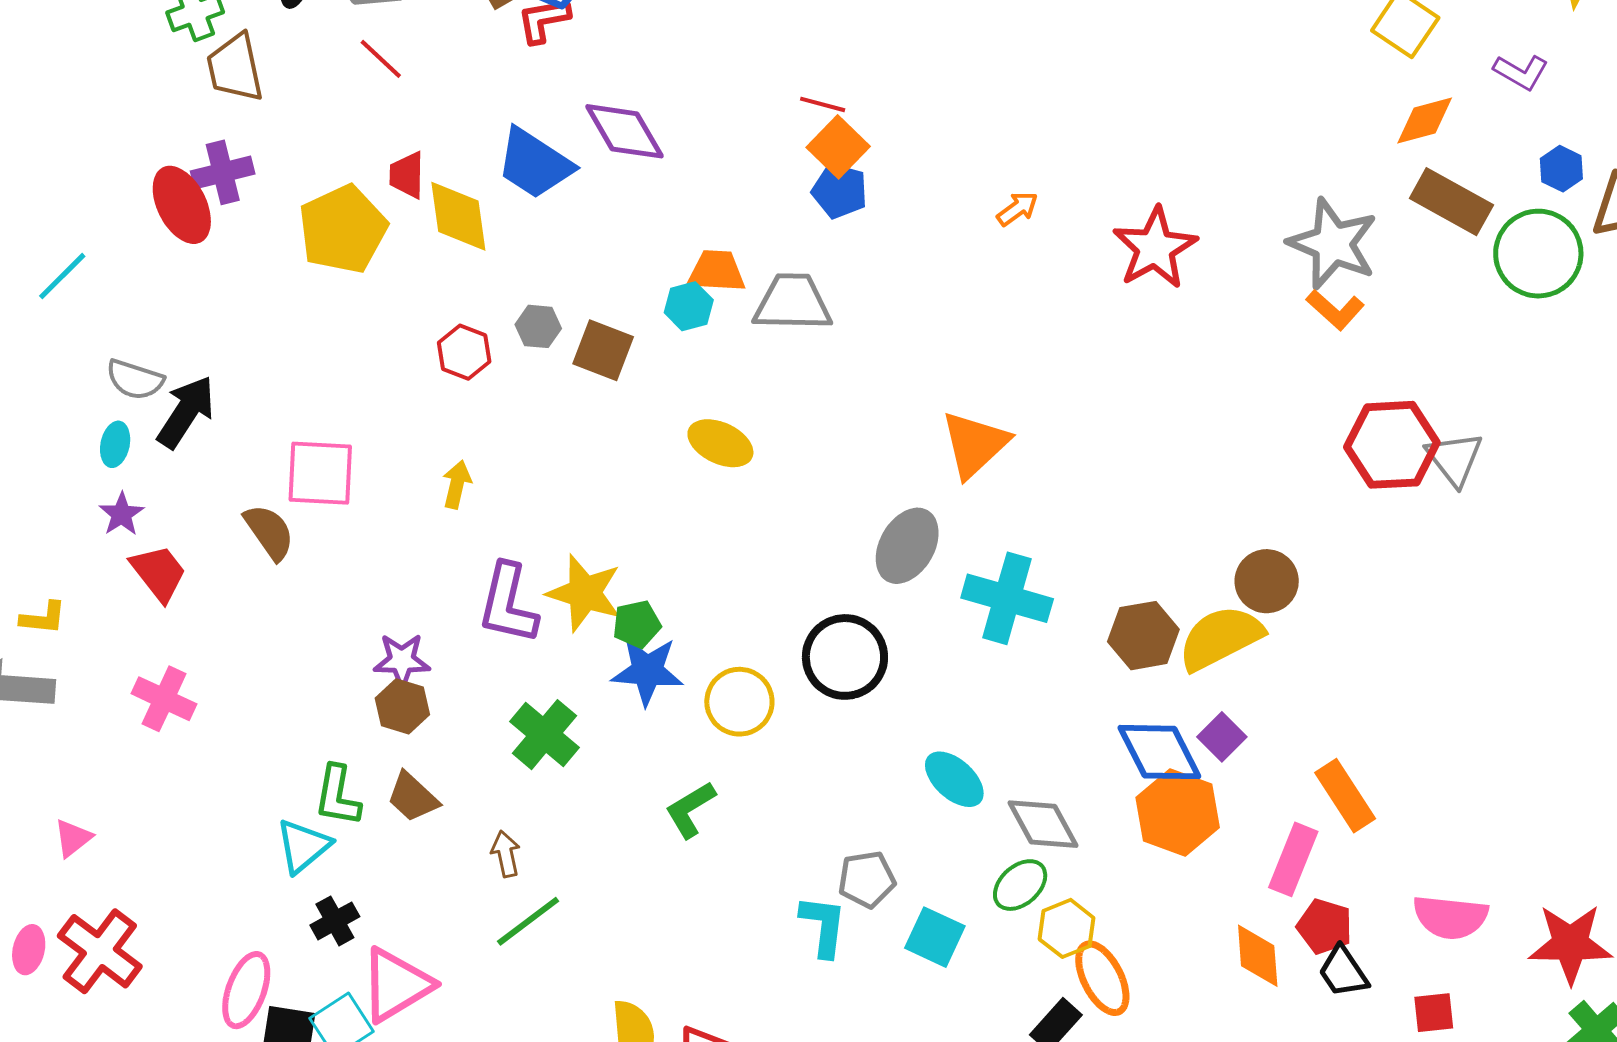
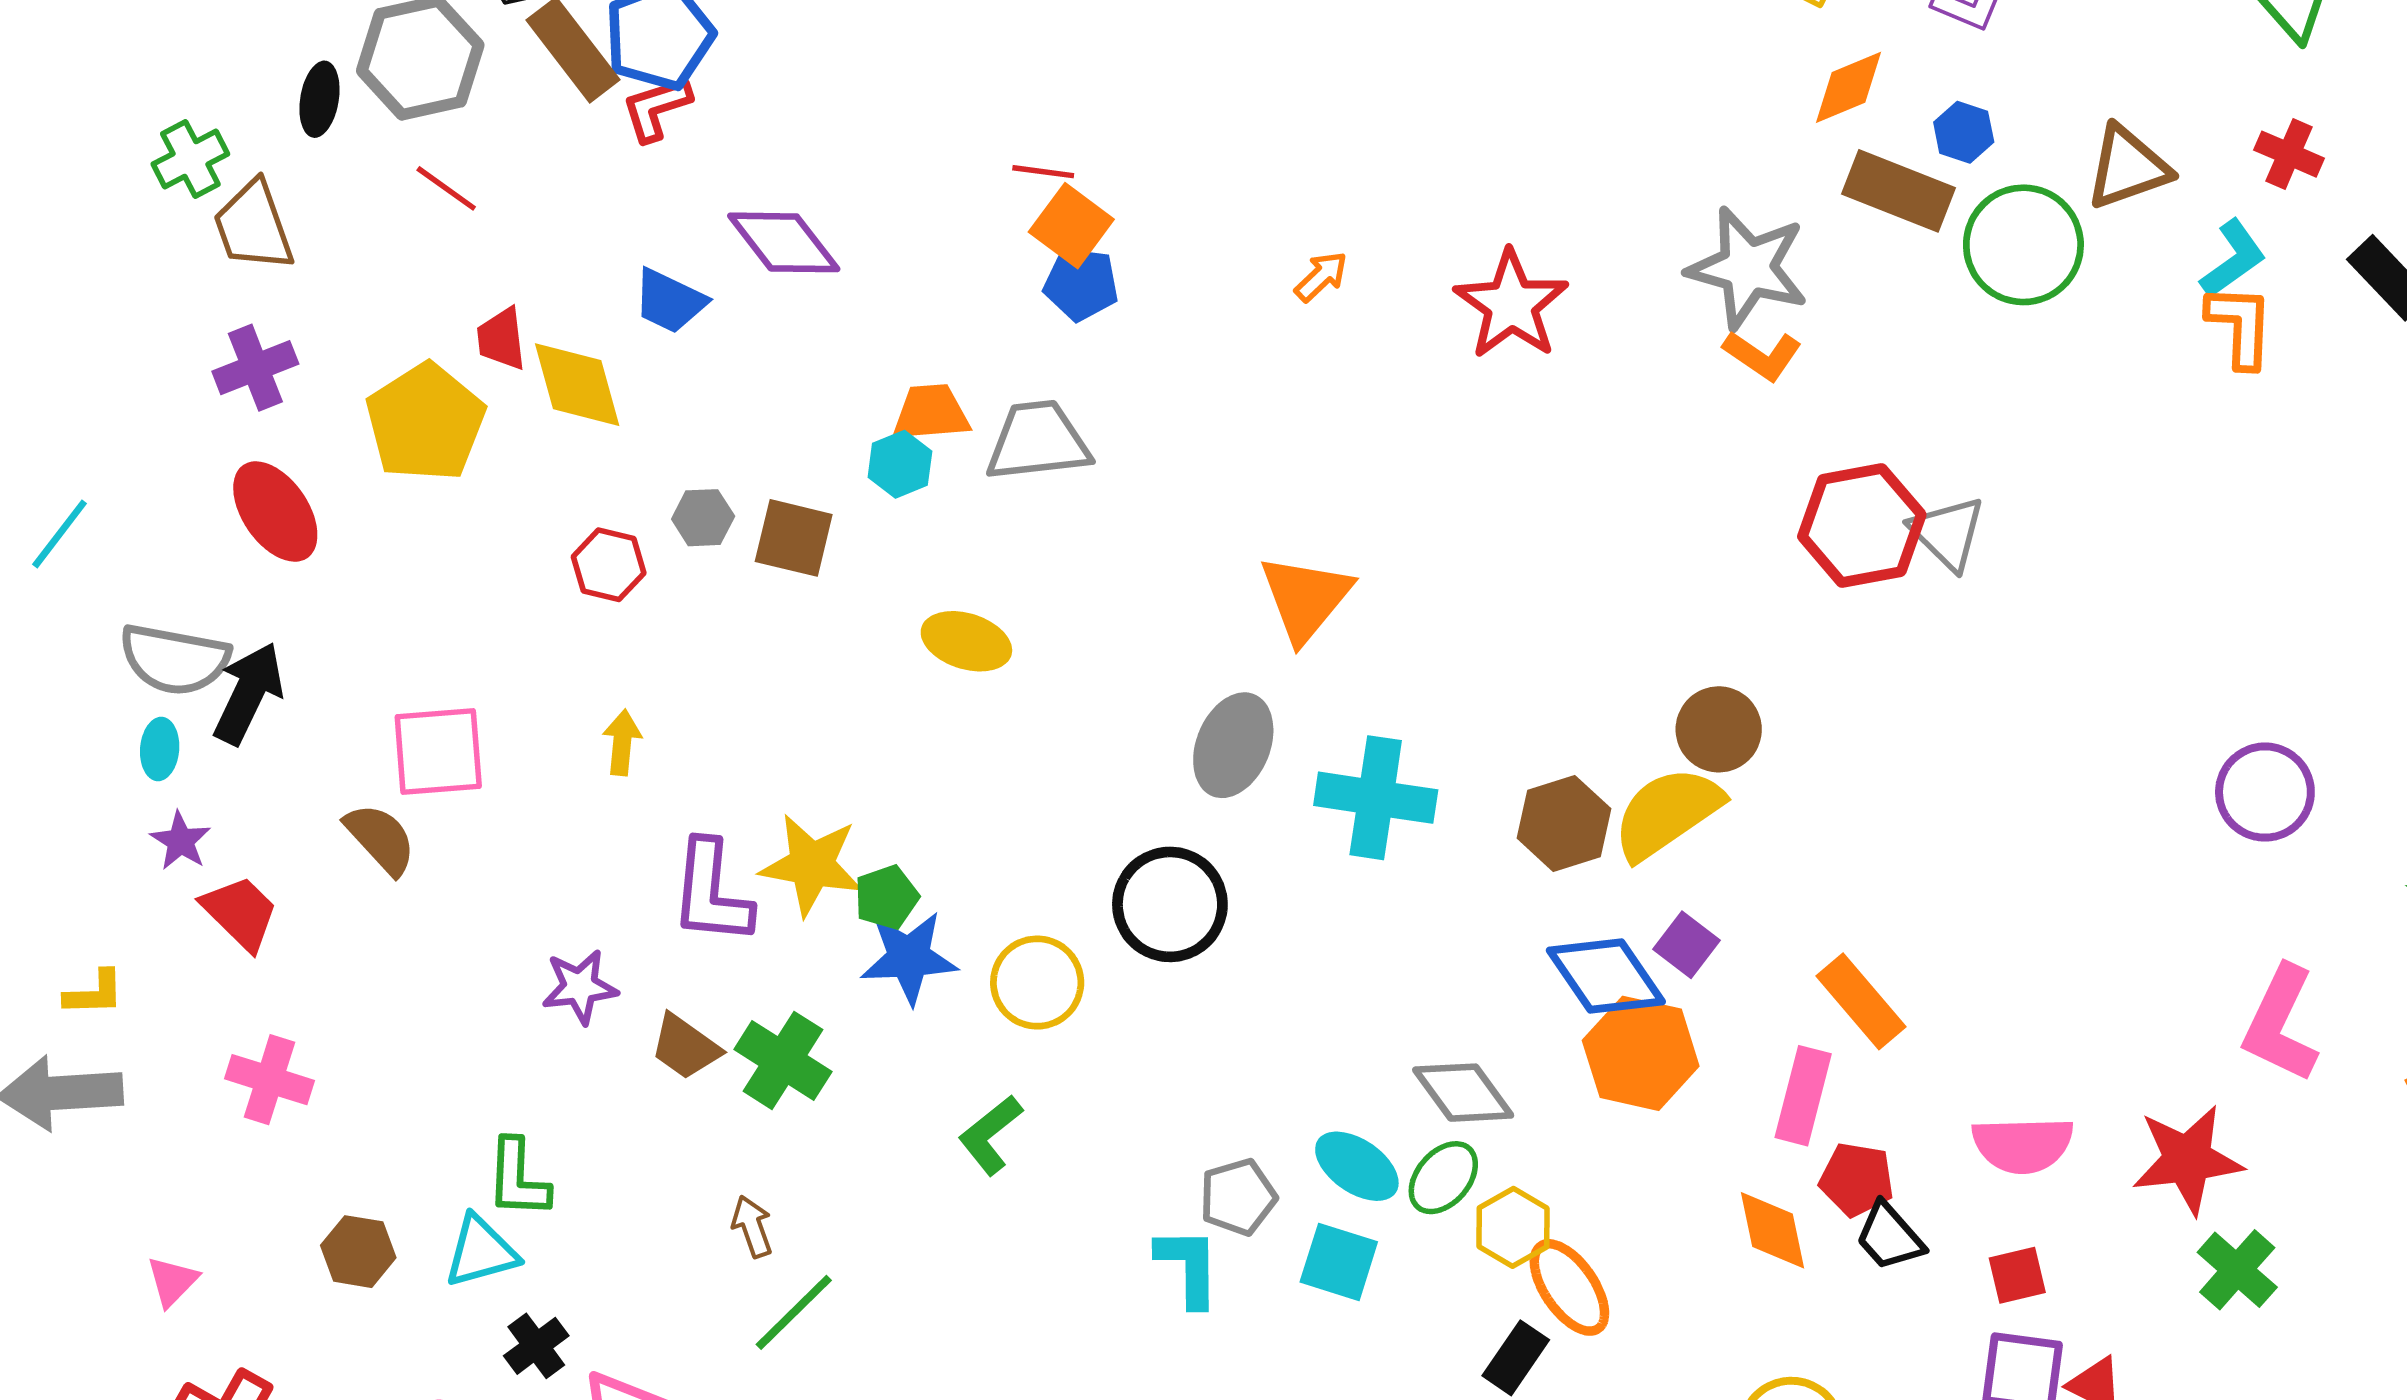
blue trapezoid: (535, 164) -> (670, 301), size x0.7
blue hexagon: (1561, 169) -> (1964, 132), moved
red ellipse: (182, 205) -> (275, 512), moved
gray semicircle: (135, 380) -> (175, 659), size x1.4
brown hexagon: (402, 706) -> (358, 1252), moved
cyan ellipse: (954, 779) -> (1357, 1166), moved
brown trapezoid: (413, 797) -> (685, 1047), moved
cyan triangle: (303, 846) -> (481, 1251), turned 32

